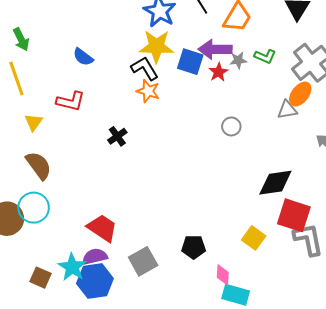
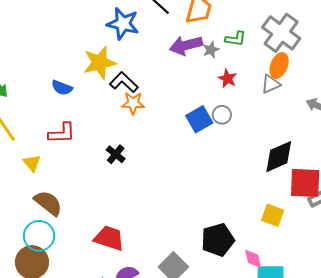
yellow star: (156, 46) -> (100, 63), moved
blue square: (190, 62) -> (199, 119), moved, turned -32
red star: (218, 72) -> (227, 78), moved
cyan circle: (34, 208) -> (39, 236), moved
red trapezoid: (102, 228) -> (109, 238), moved
black pentagon: (194, 247) -> (218, 240), size x1.4

